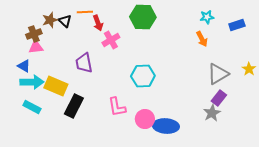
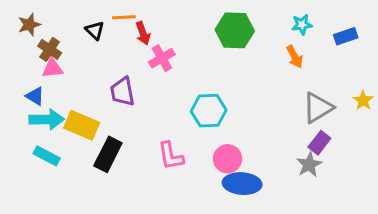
green hexagon: (143, 17) -> (235, 30), moved
brown star: (50, 20) -> (29, 25), moved
brown cross: (34, 34) -> (50, 49), turned -35
pink circle: (145, 119) -> (228, 159), moved

